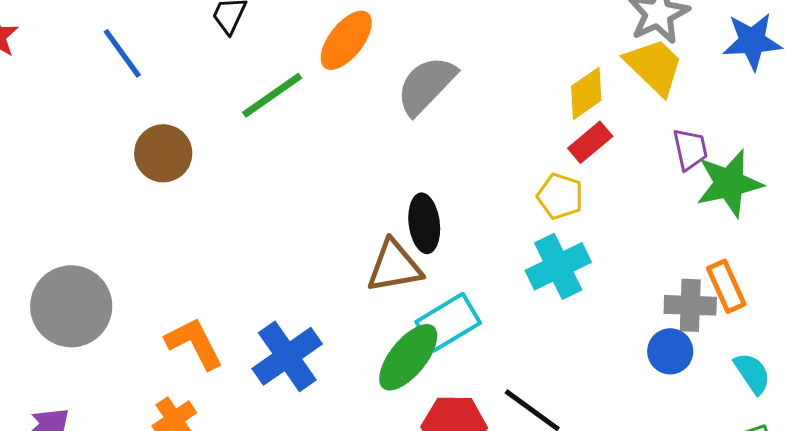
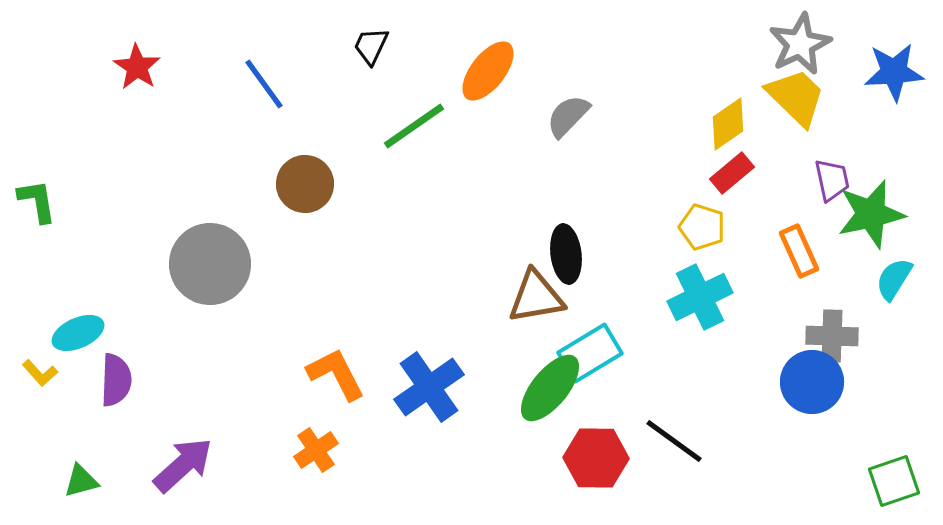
gray semicircle: (426, 85) -> (568, 116), size x0.7
orange rectangle: (726, 286) -> (799, 251), moved
gray circle: (71, 306) -> (210, 264), moved
blue circle: (670, 351) -> (812, 382), size x1.4
cyan semicircle: (752, 373) -> (894, 279), moved, turned -114

